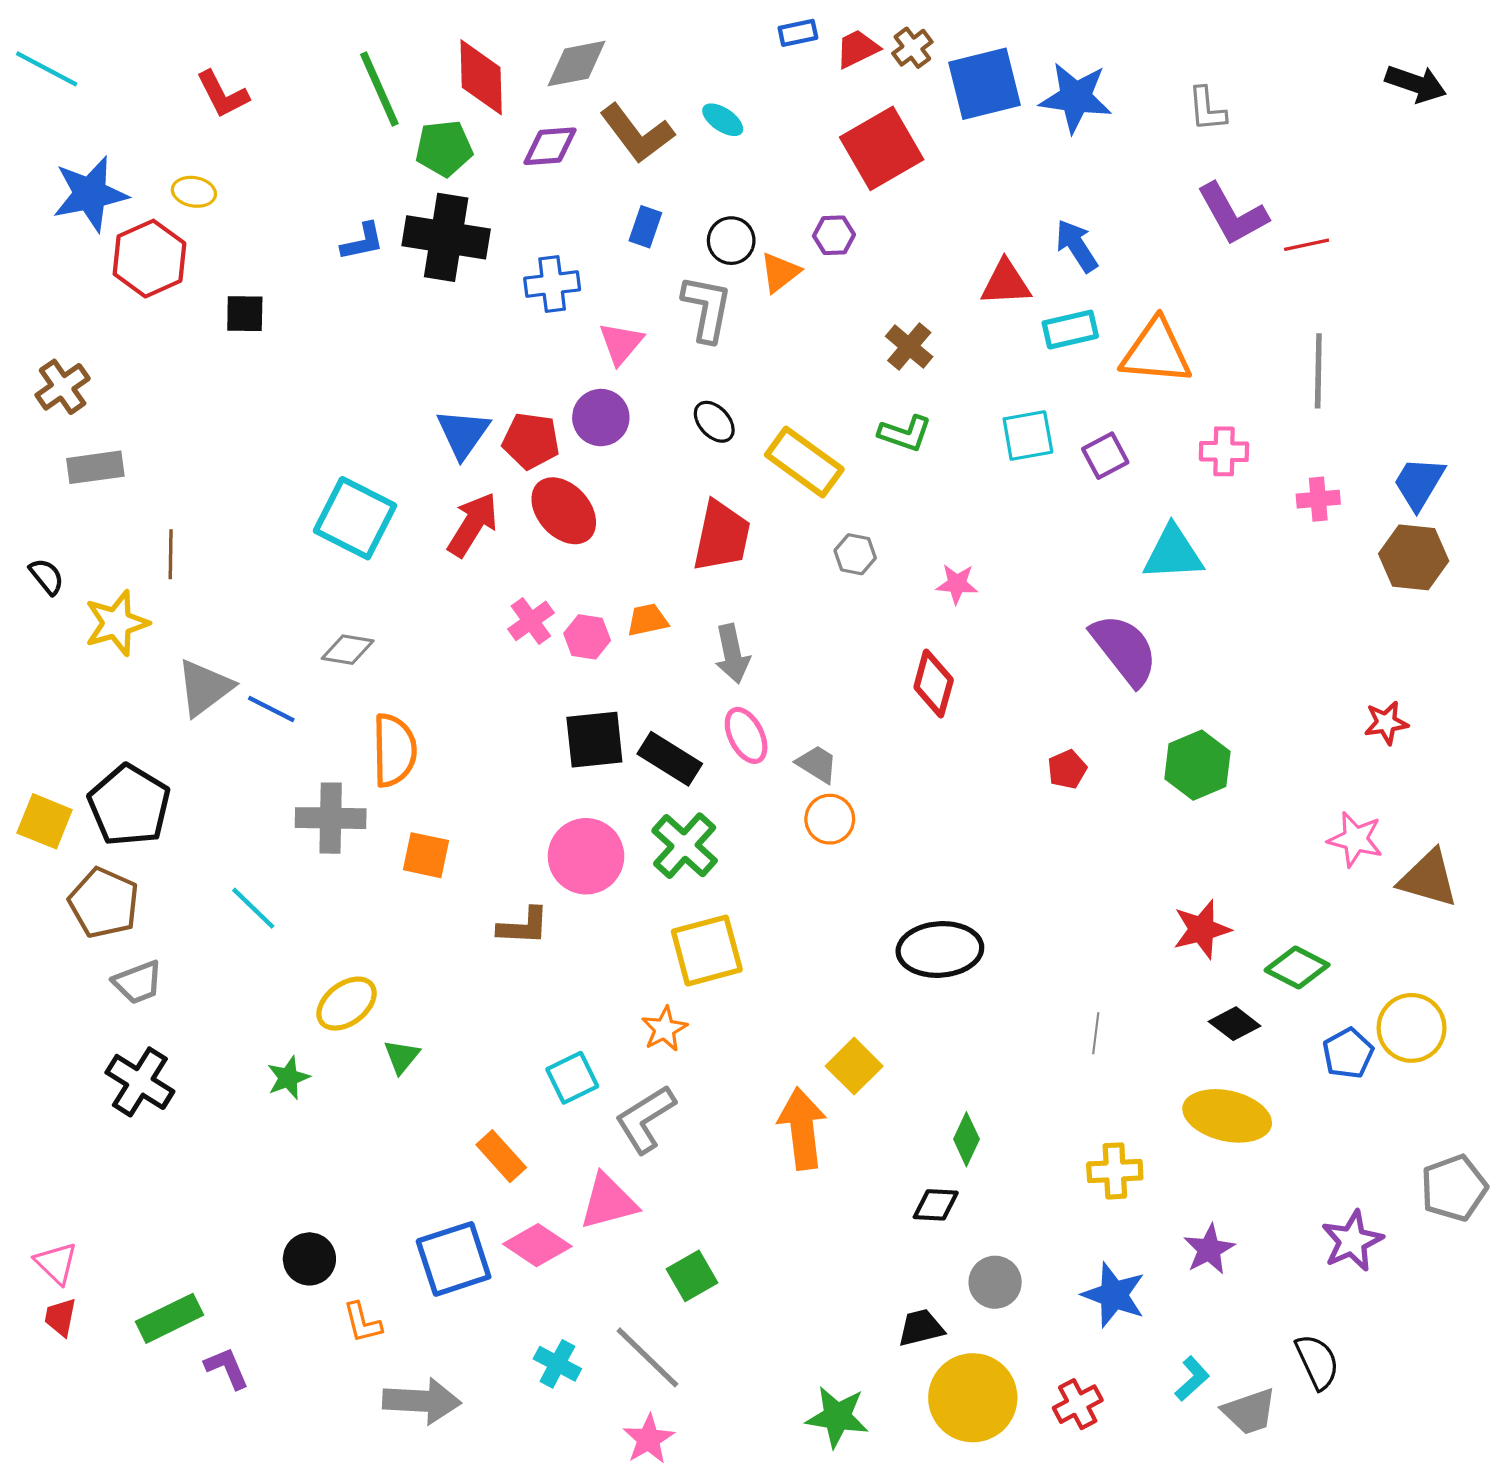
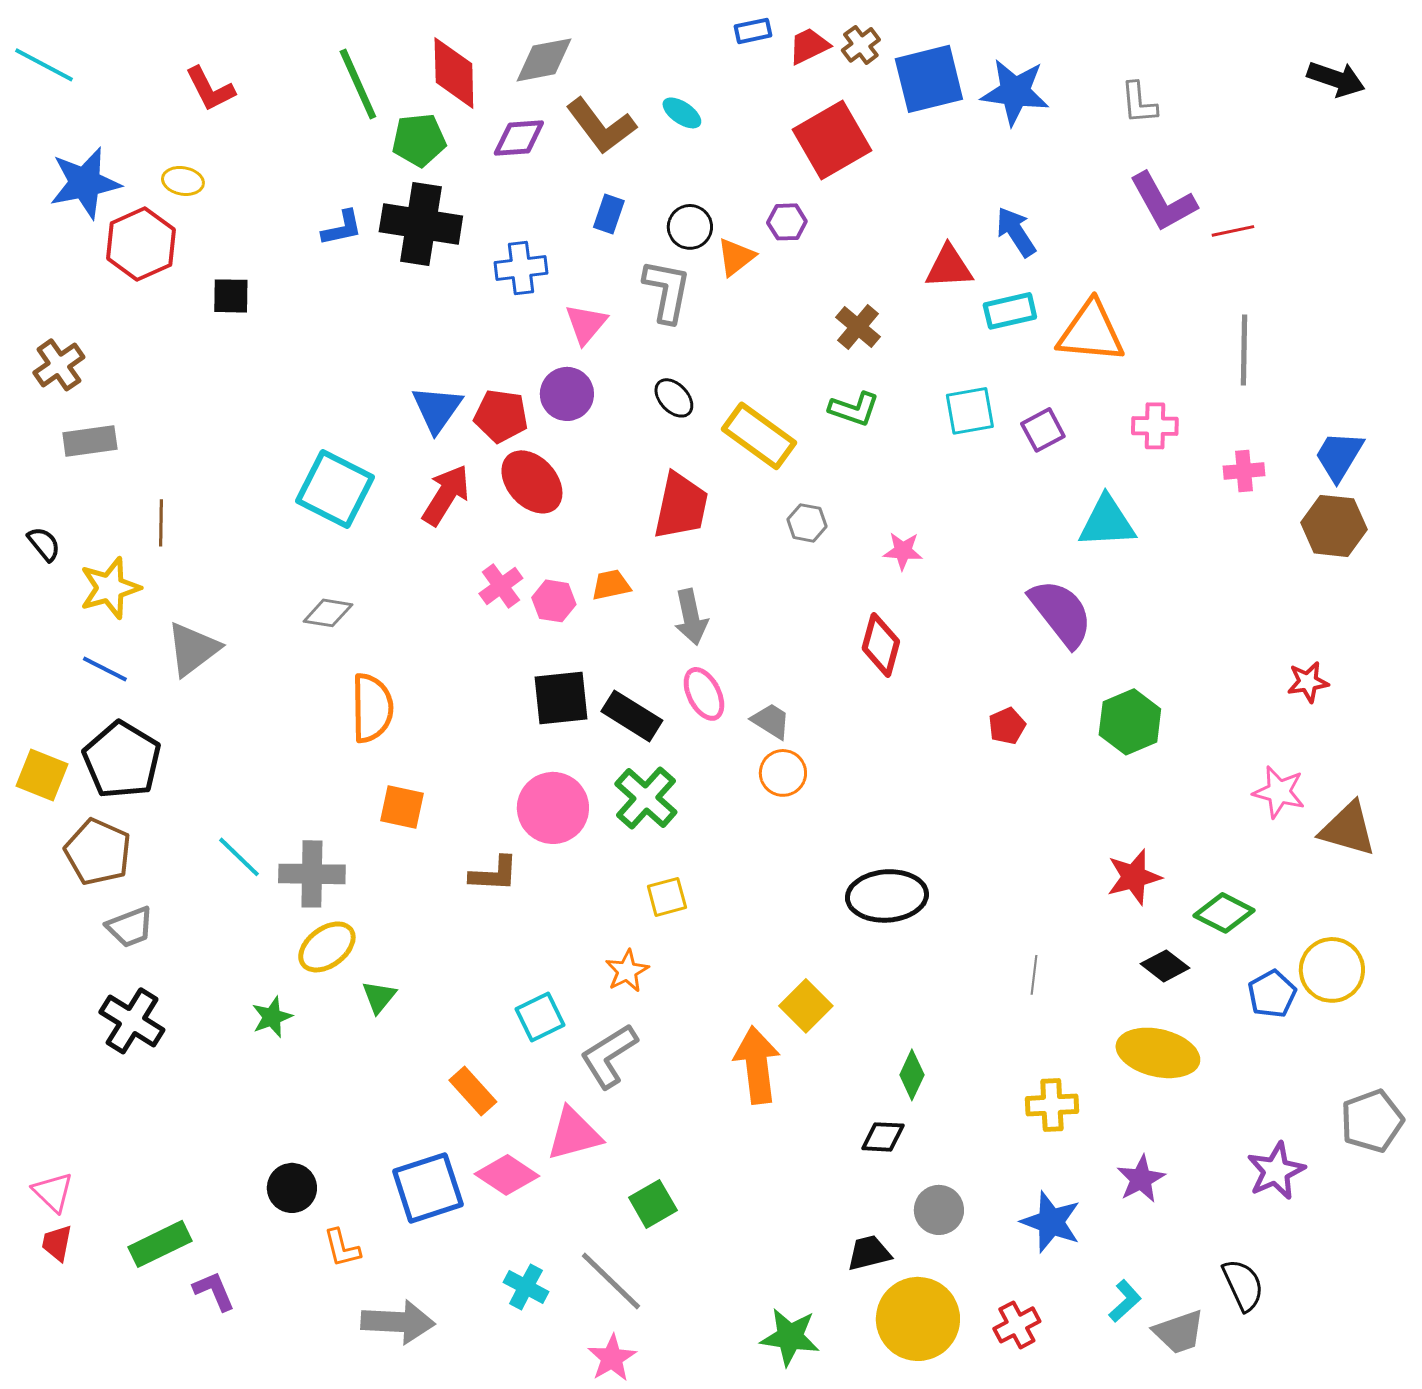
blue line: (271, 709) -> (105, 669), moved
gray cross: (331, 818) -> (312, 874), moved
yellow square: (707, 951) -> (667, 897), size x0.6

